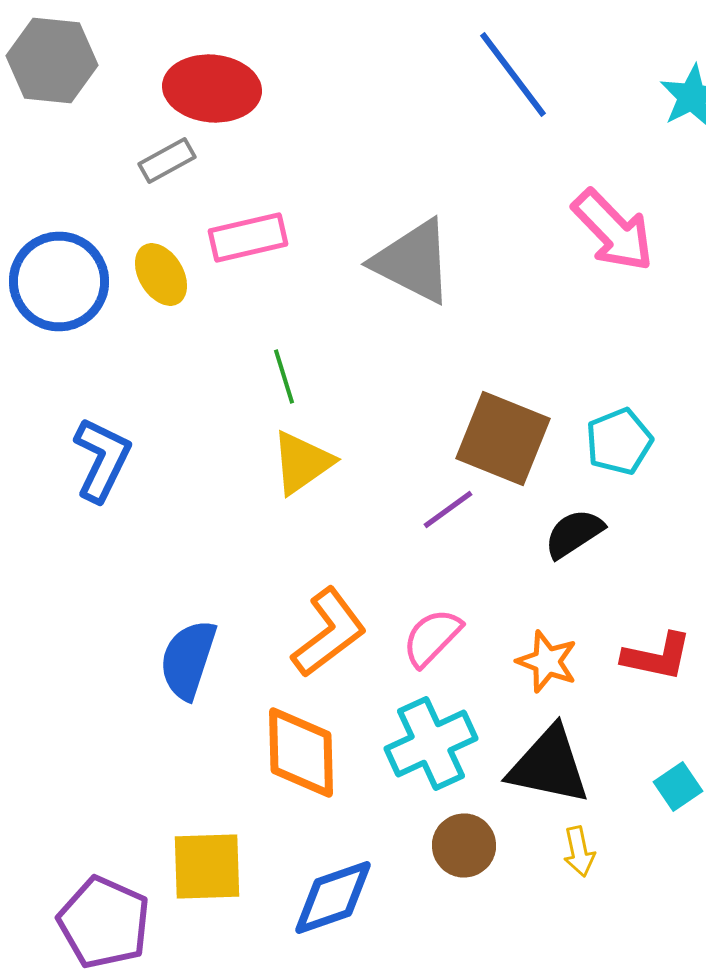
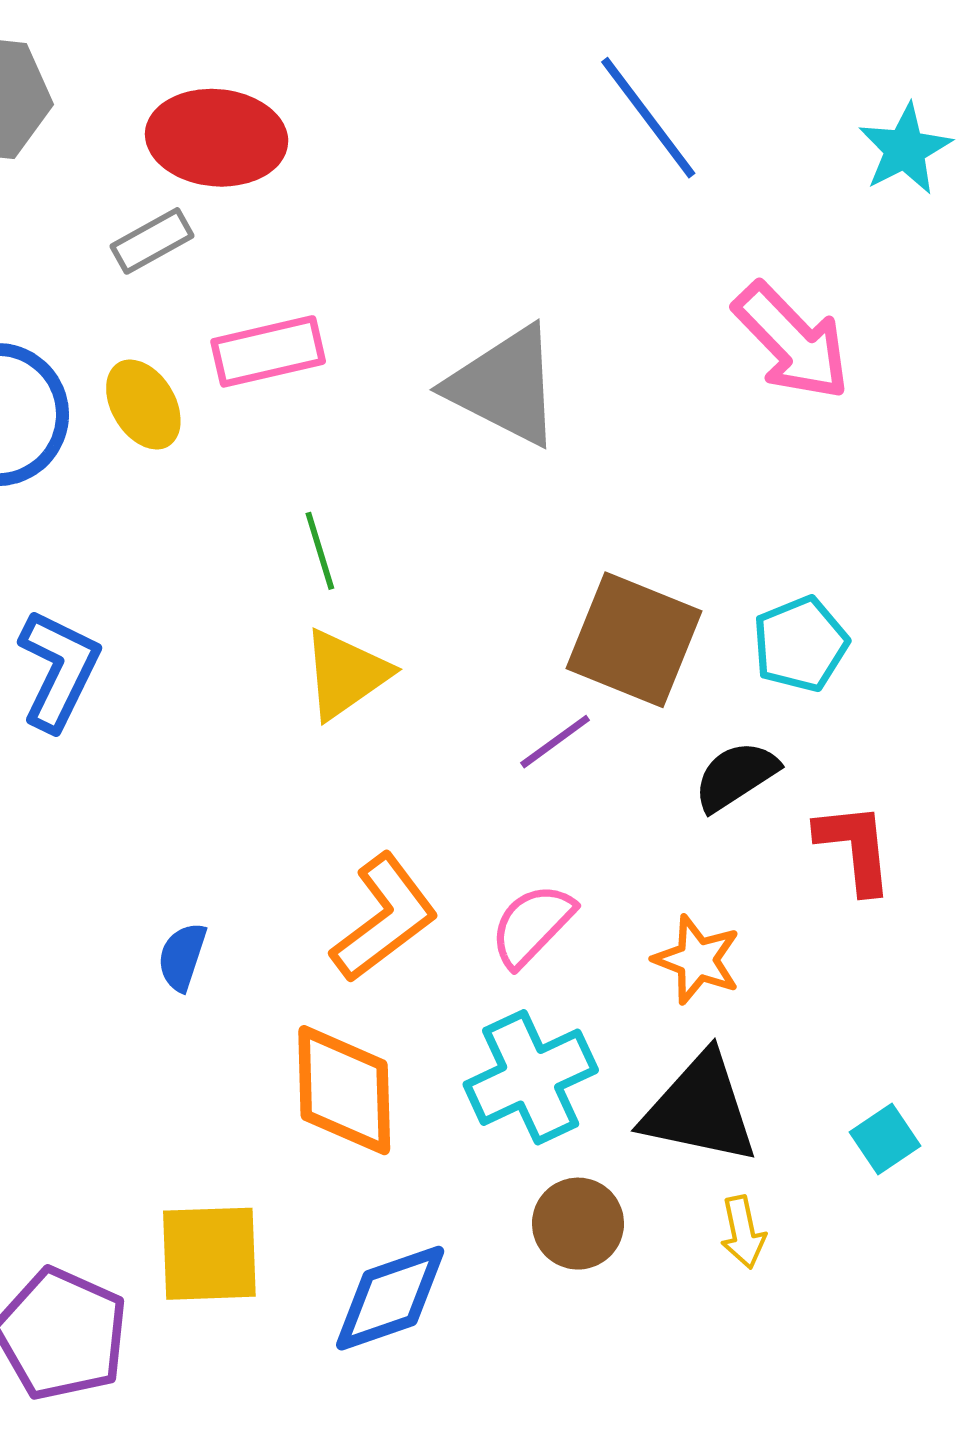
red L-shape: (657, 656) -> (855, 848), moved, turned -108
blue semicircle: (188, 660) -> (182, 957), size x0.6

